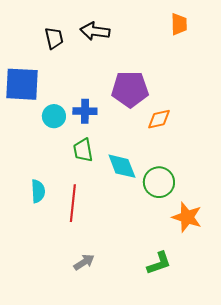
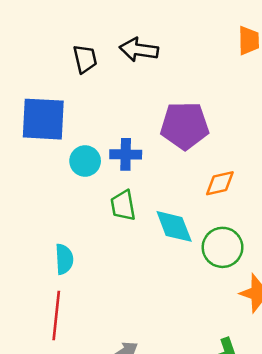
orange diamond: (159, 119) -> (220, 183), moved
red line: (73, 203) -> (56, 315), moved

